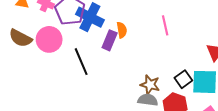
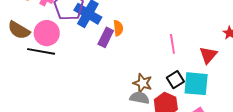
pink line: (165, 25) -> (172, 44), moved
black line: (81, 62) -> (41, 51), moved, turned -60

